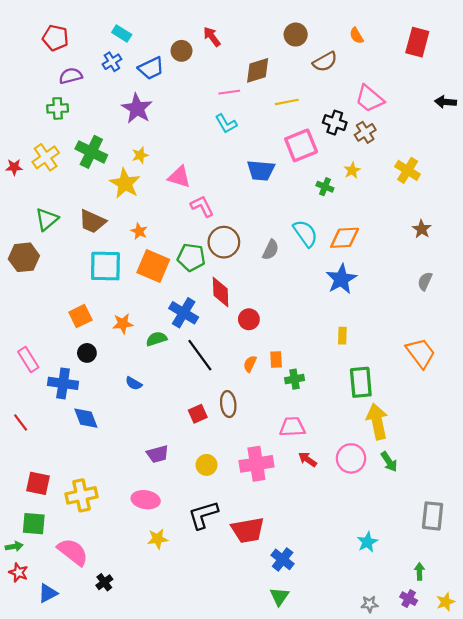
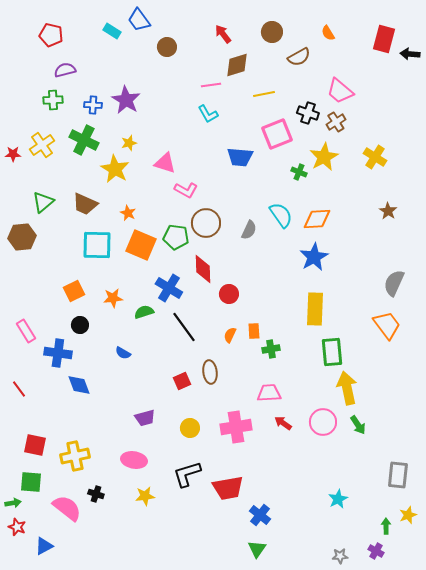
red arrow: (212, 37) -> (223, 34), moved
blue cross: (112, 62) -> (93, 105), moved, turned 36
blue trapezoid: (151, 68) -> (139, 20), moved, turned 80
black arrow: (446, 102) -> (410, 54), moved
yellow star: (352, 170) -> (324, 157), size x1.8
pink L-shape: (202, 206) -> (186, 190), turned 145
gray semicircle: (425, 281) -> (394, 283), moved, size x1.5
yellow rectangle: (342, 336) -> (315, 309), size x2.0
black cross: (104, 582) -> (96, 494), moved, turned -35
yellow star: (446, 602) -> (408, 515), moved

